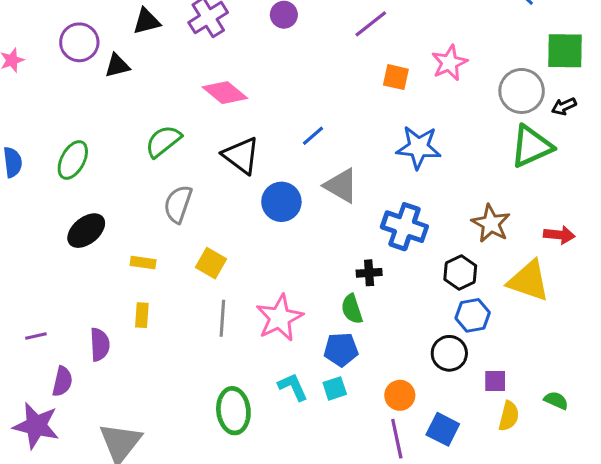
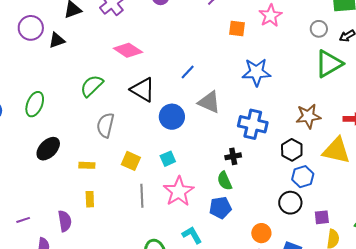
gray circle: (522, 91) -> (319, 29), size x0.6
brown star: (491, 223) -> (308, 116), turned -30
cyan square: (335, 388) -> (168, 159), moved

